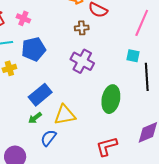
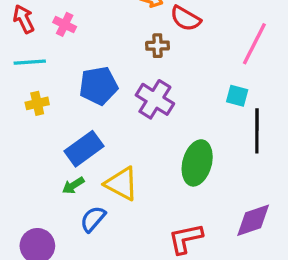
blue pentagon: (34, 49) -> (99, 86), moved
yellow triangle: (65, 115) -> (122, 184), turned 35

